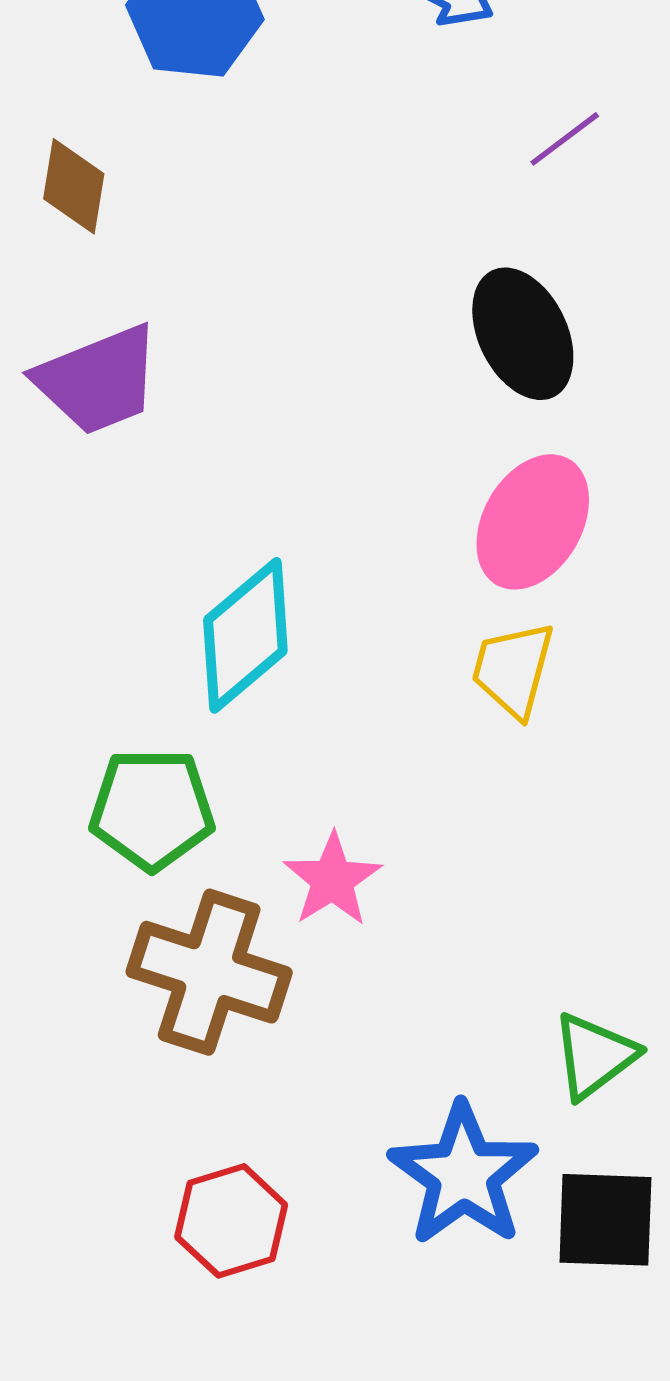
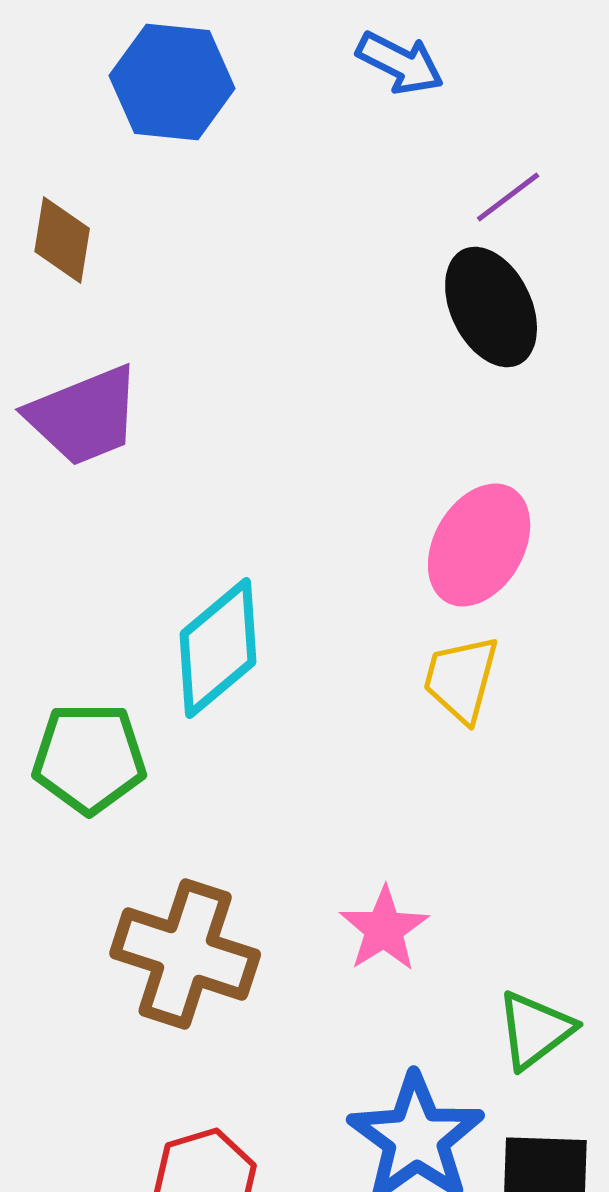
black ellipse: (523, 334) -> (491, 307), moved
green pentagon: (152, 809) -> (89, 758), moved
pink star: (332, 880) -> (384, 929), moved

